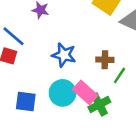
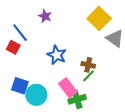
green line: (120, 75) -> (89, 76), moved
cyan circle: (63, 93) -> (36, 95), moved

